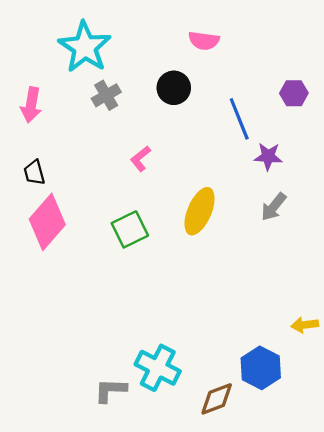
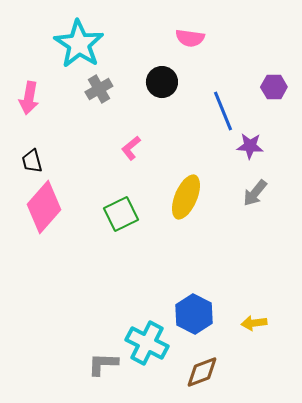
yellow arrow: (305, 325) -> (254, 323), moved
blue hexagon: (261, 368) -> (194, 314), moved

